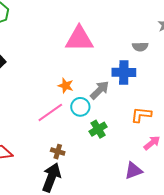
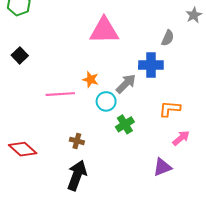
gray semicircle: (140, 47) -> (168, 38), turned -63
pink line: (50, 112) -> (60, 94), moved, turned 32
brown cross: (58, 152) -> (77, 141), moved

